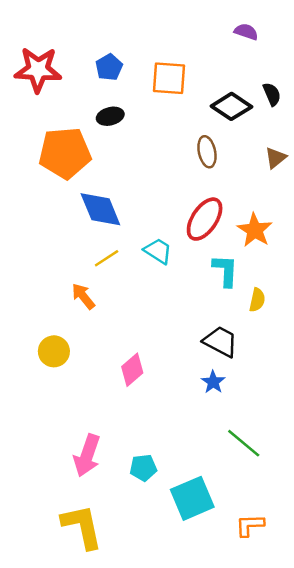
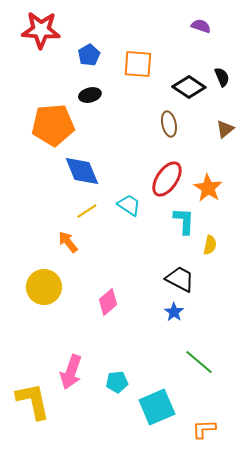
red star: (38, 70) -> (41, 30), moved
yellow circle: (54, 351) -> (44, 287), size x1.4
yellow L-shape: (82, 526) -> (33, 401), moved

